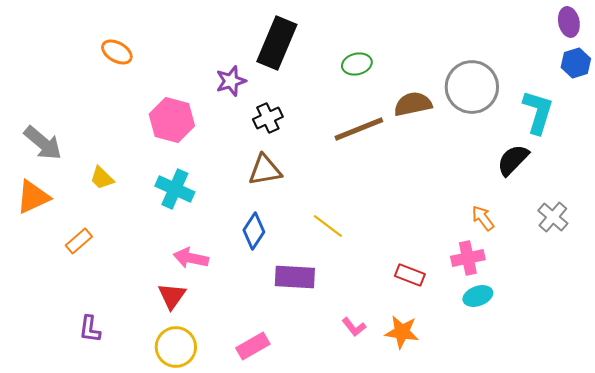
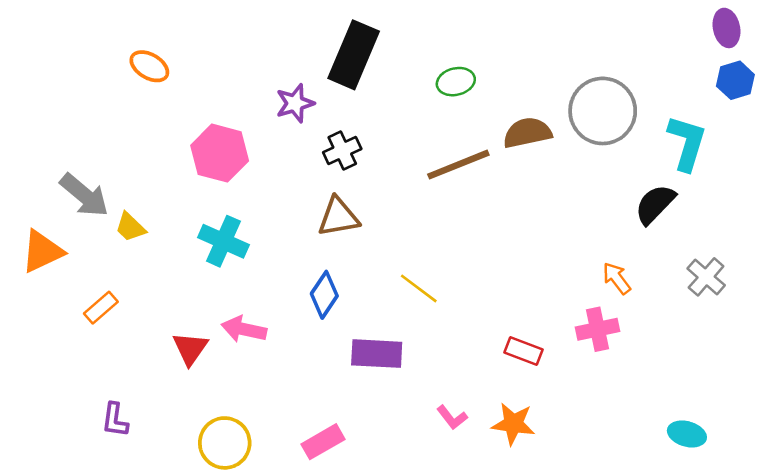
gray arrow: (43, 143) -> (84, 195), moved
red triangle: (172, 296) -> (190, 348), moved
cyan ellipse: (478, 296) -> (687, 434), moved, turned 36

